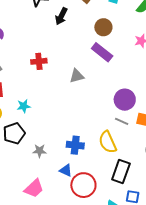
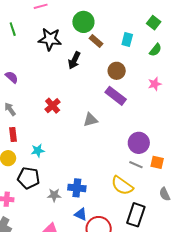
red cross: (39, 61) -> (53, 106), turned -35
black pentagon: (14, 133) -> (29, 178), turned 30
yellow semicircle: (108, 142) -> (122, 186), turned -30
blue cross: (75, 145) -> (77, 188), moved

